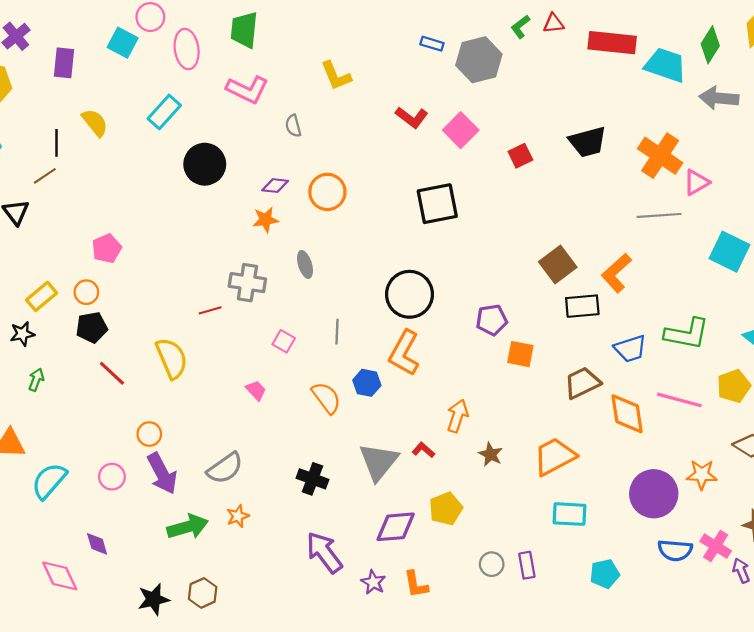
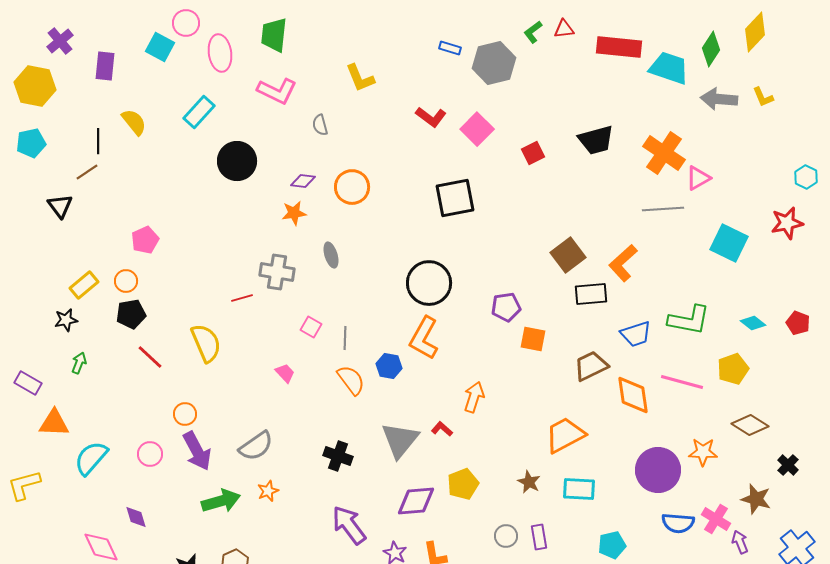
gray line: (337, 332) -> (345, 338), moved
brown star: (491, 454) -> (529, 482), moved

